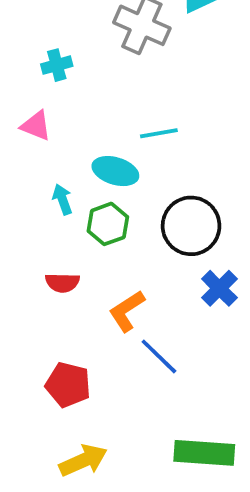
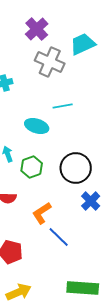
cyan line: (159, 133) -> (63, 106), moved
cyan ellipse: (115, 171) -> (37, 126), moved

